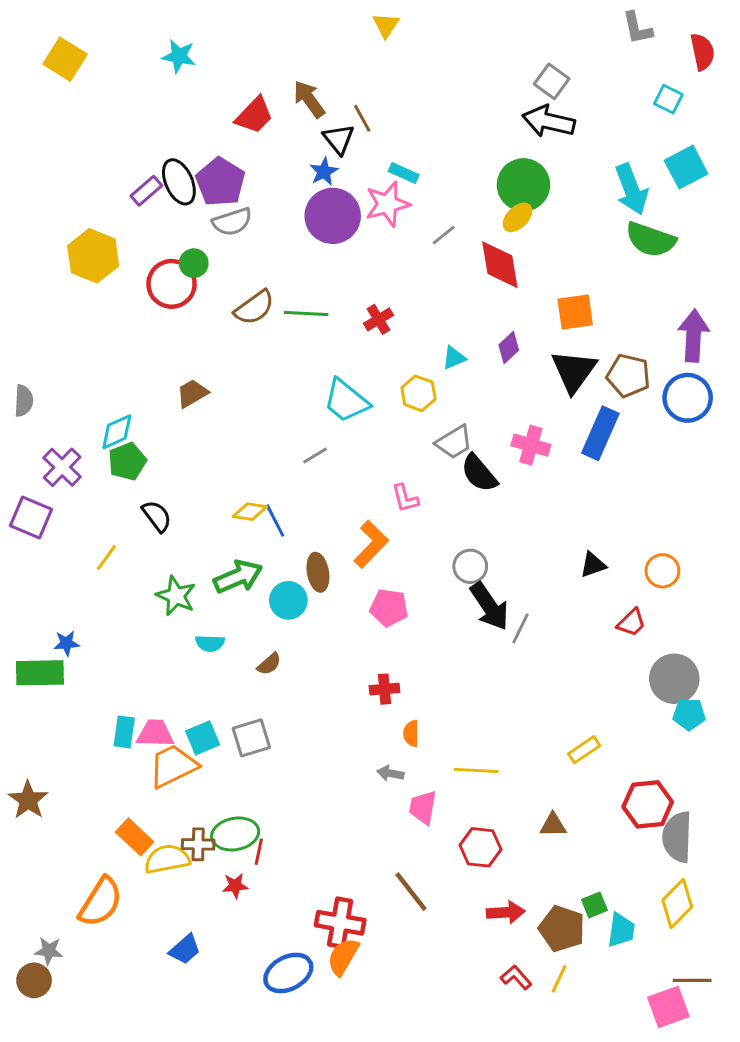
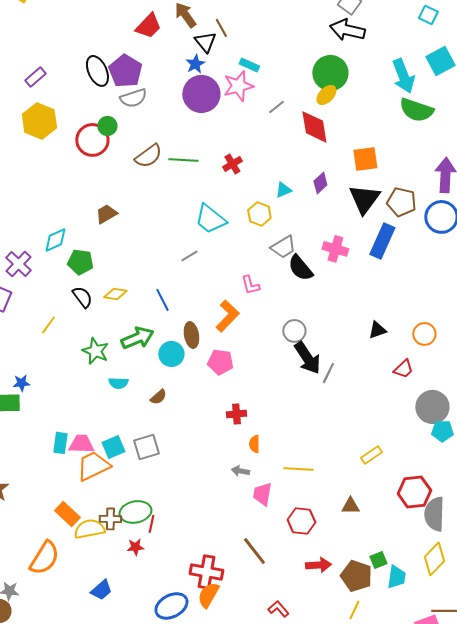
purple rectangle: (146, 191) -> (35, 77), moved
green pentagon: (127, 461) -> (80, 262), moved, turned 30
yellow diamond: (250, 512) -> (115, 294), moved
pink pentagon: (389, 608) -> (220, 362), moved
red L-shape: (516, 977) -> (278, 609), moved

